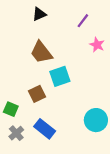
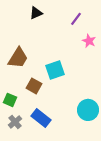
brown trapezoid: (41, 52) -> (18, 58), moved, turned -110
brown square: (37, 94) -> (34, 86), turned -35

